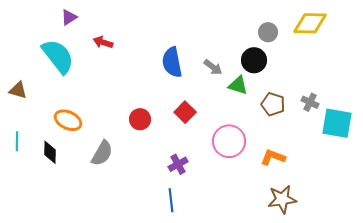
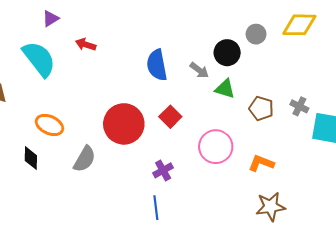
black circle: (254, 60) -> (227, 53), moved
red circle: (140, 119) -> (124, 124), size x1.8

